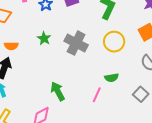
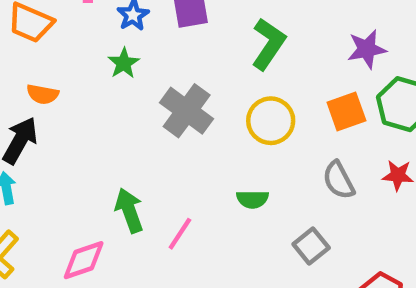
green star: (44, 38) -> (124, 63), moved
pink line: (97, 95) -> (180, 234), moved

